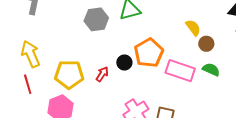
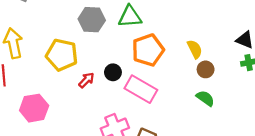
orange pentagon: (149, 53) -> (148, 50), moved
pink rectangle: (180, 71) -> (141, 89), moved
yellow pentagon: (69, 74) -> (62, 55), moved

